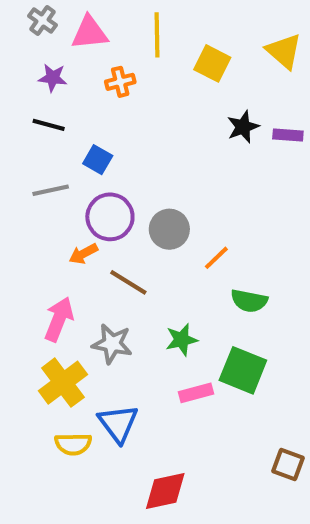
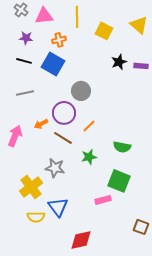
blue square: (98, 160) -> (53, 64), moved, size x1.6
purple circle: (110, 217) -> (64, 113), moved
gray circle: (169, 229) -> (81, 91), moved
orange line: (216, 258) -> (89, 126), moved
pink arrow: (59, 319) -> (15, 136), moved
green star: (182, 340) -> (89, 157), moved
pink rectangle: (196, 393) -> (103, 200), moved

